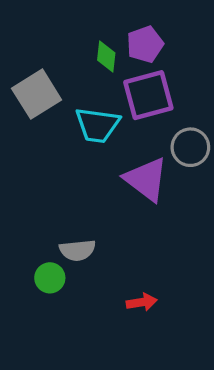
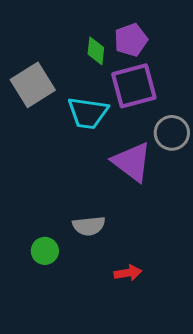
gray semicircle: (77, 250) -> (89, 226), moved

